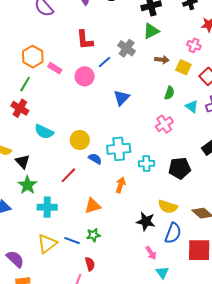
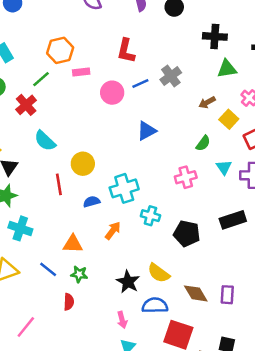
green triangle: (151, 31) -> (227, 69), moved
brown arrow: (162, 60) -> (207, 102), turned 128
pink rectangle: (55, 68) -> (81, 72), turned -56
cyan cross: (119, 149) -> (124, 188), turned -30
blue semicircle: (95, 159) -> (92, 202), moved, turned -64
red line: (68, 175) -> (59, 184), moved, turned -72
blue semicircle: (173, 233) -> (155, 305), turned -130
green star: (93, 235) -> (79, 274), moved
blue line: (72, 241) -> (48, 269), moved
red semicircle: (90, 264) -> (69, 302), moved

